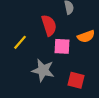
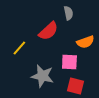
red semicircle: (49, 25) -> (48, 31), turned 65
pink square: (62, 46) -> (69, 62), moved

